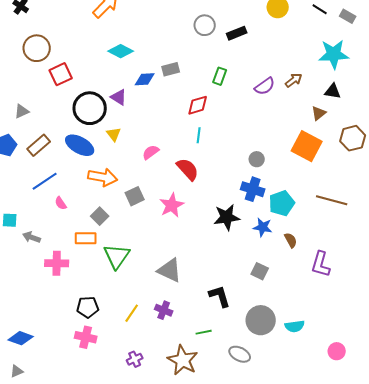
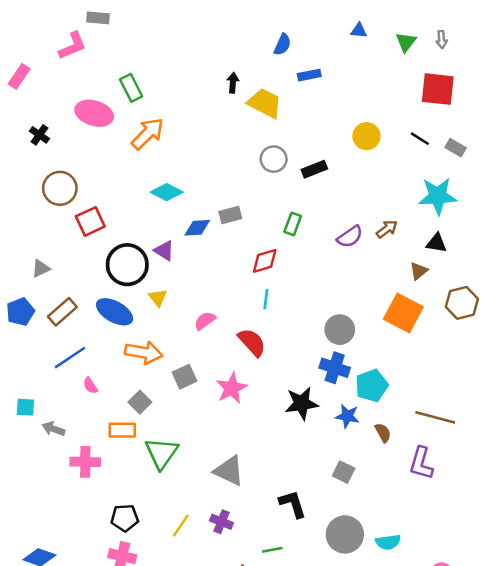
gray circle: (257, 159) -> (340, 330), size x1.5
brown line: (332, 200) -> (435, 417), moved

